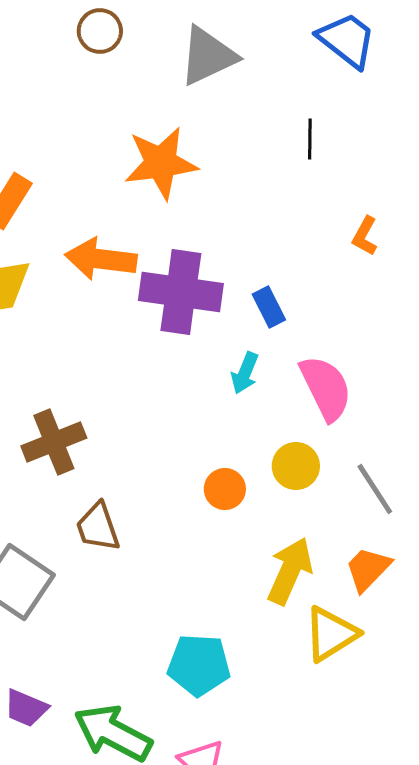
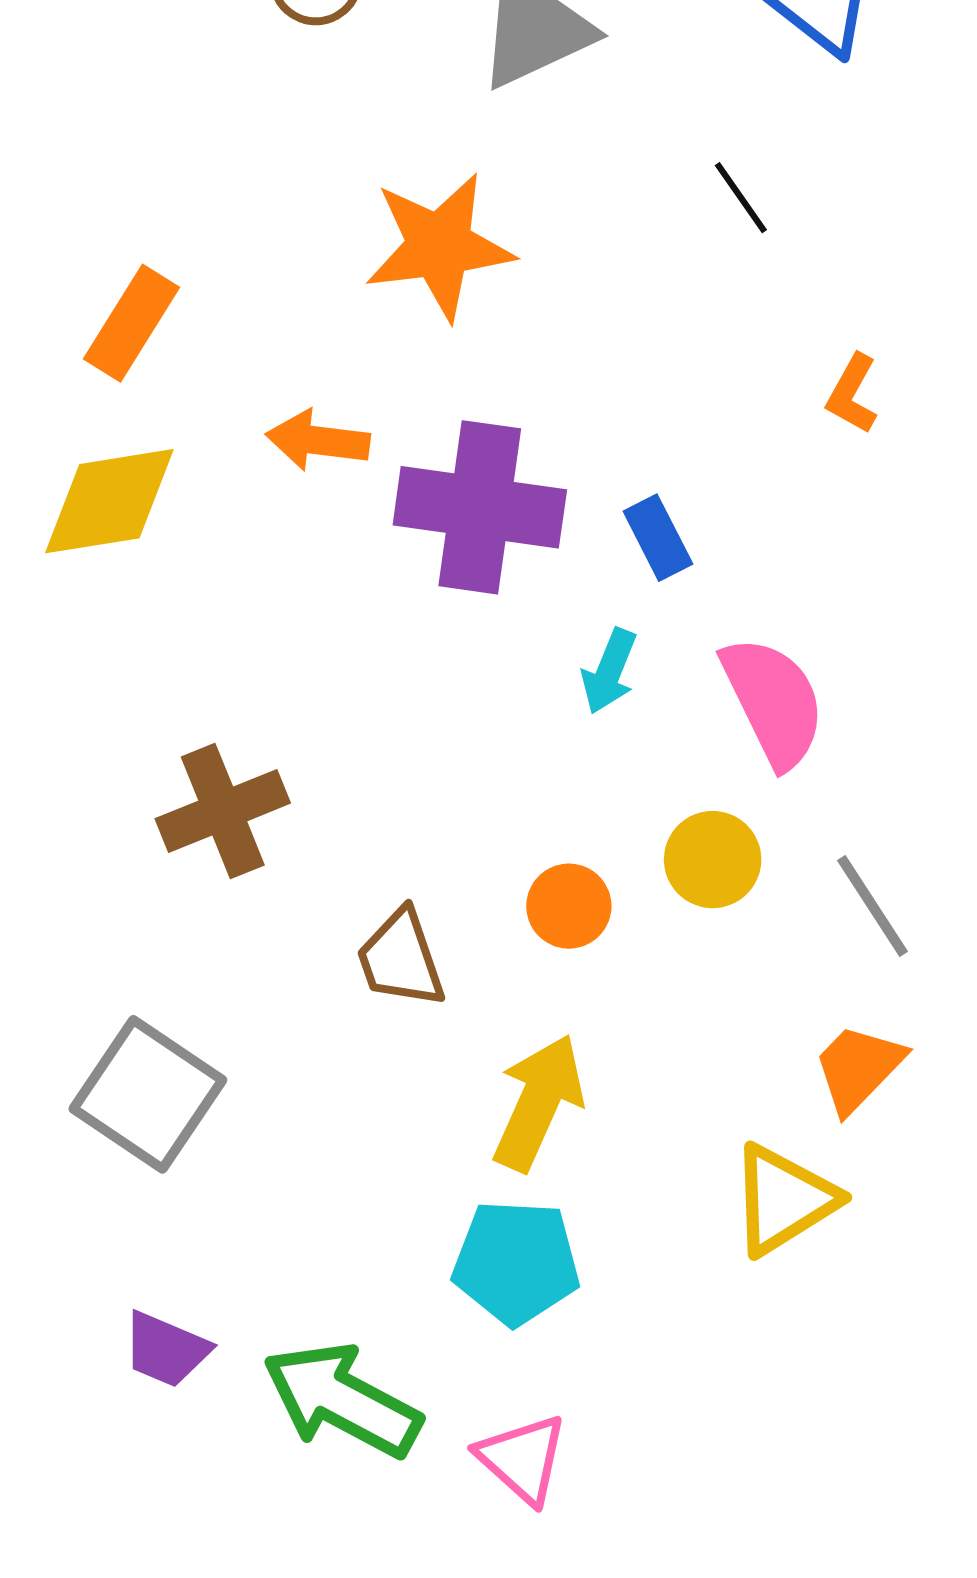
black line: (310, 139) -> (741, 198), turned -36
orange arrow: (101, 259) -> (318, 440), size x0.7
brown trapezoid: (98, 527) -> (401, 959), moved
yellow arrow: (290, 571) -> (538, 1102), moved

